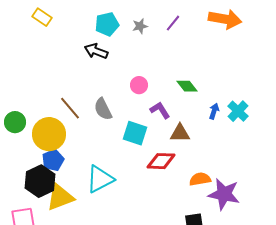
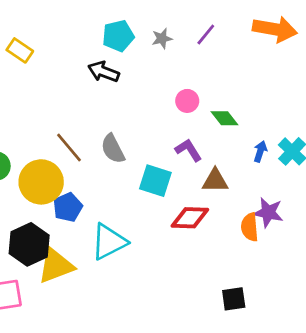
yellow rectangle: (42, 17) -> (20, 50), moved
pink circle: (139, 85) -> (187, 101), moved
blue pentagon: (53, 160) -> (68, 207), moved
orange semicircle: (200, 179) -> (250, 227), moved, turned -85
purple star: (224, 194) -> (268, 213), moved, size x0.7

